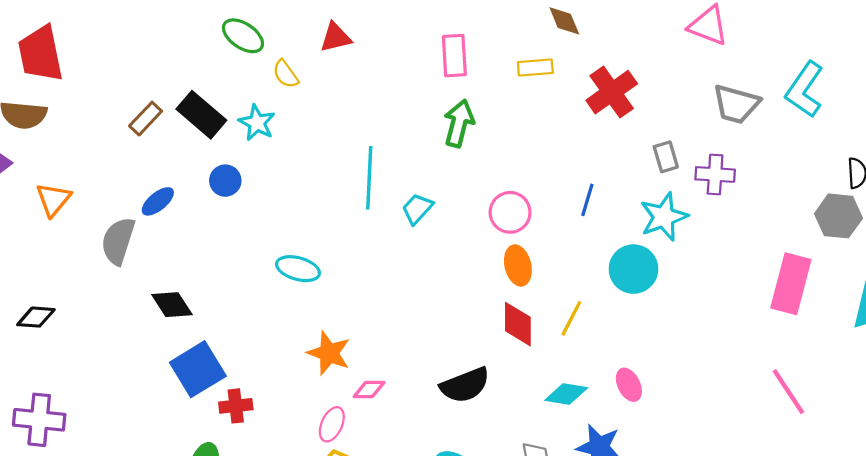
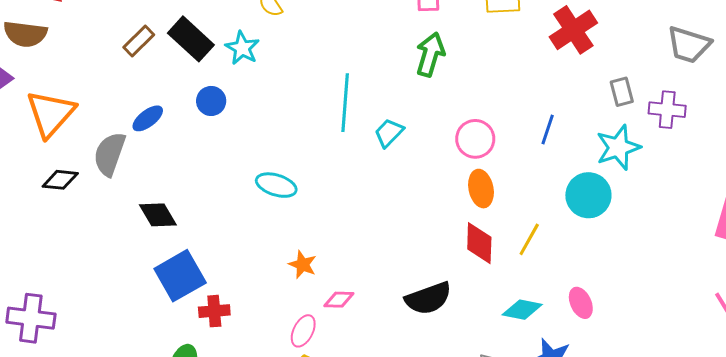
orange triangle: (53, 199) -> (51, 114), size x1.5
black diamond: (36, 317) -> (60, 180), moved
orange star: (329, 353) -> (303, 265), size x0.7

